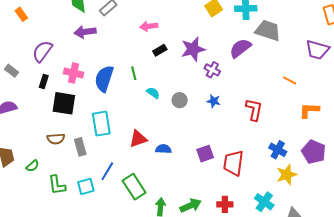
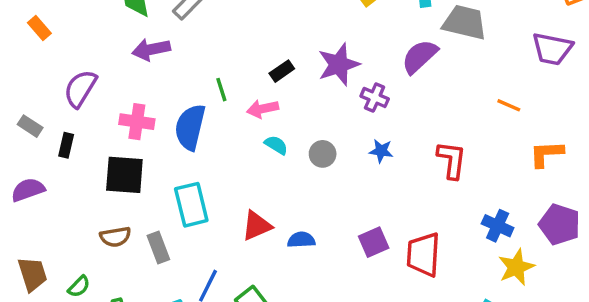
pink arrow: (149, 26) -> (263, 109), moved
green line: (134, 73) -> (221, 90), moved
black rectangle: (44, 81) -> (66, 145), moved

